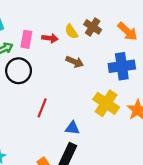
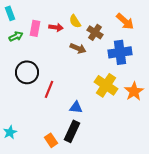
brown cross: (93, 27) -> (95, 32), moved
black circle: (19, 71) -> (27, 72), moved

